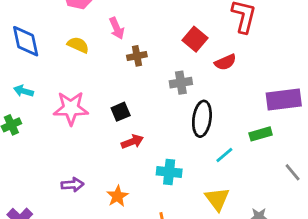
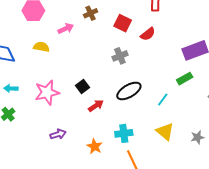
pink arrow: (117, 28) -> (66, 29), turned -77
brown cross: (137, 56) -> (91, 13), moved
black ellipse: (202, 119) -> (129, 91), moved, turned 65
cyan cross: (169, 172) -> (124, 133), moved
purple arrow: (72, 185) -> (58, 134), moved

